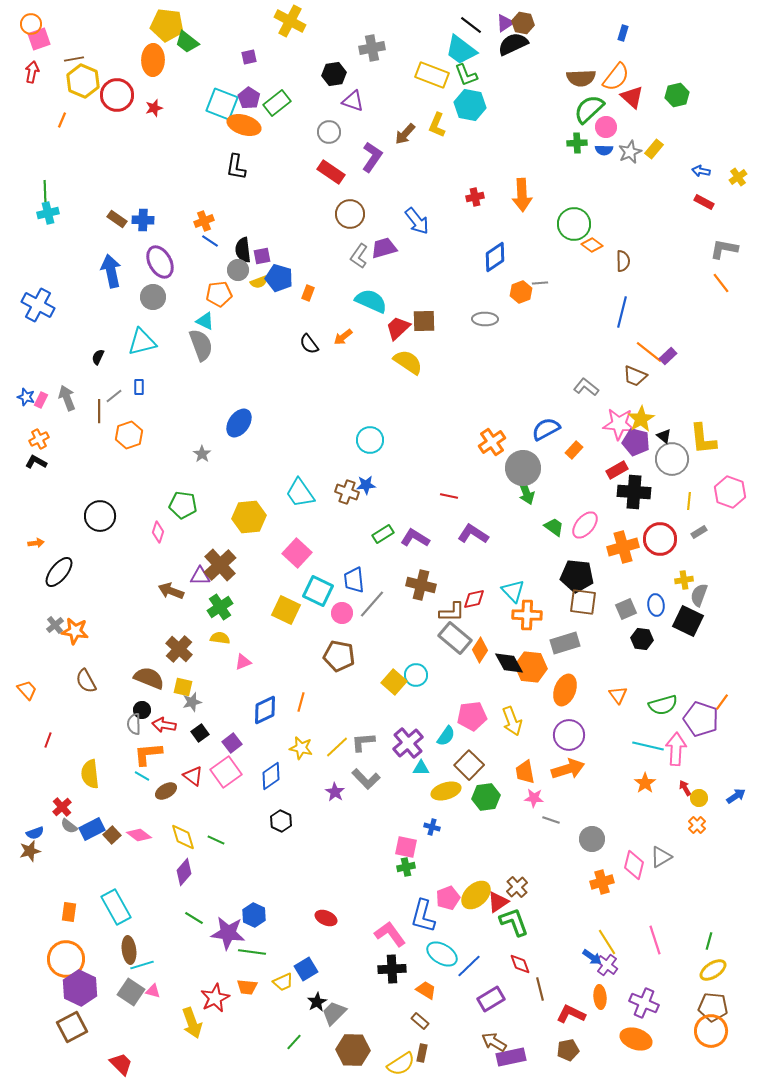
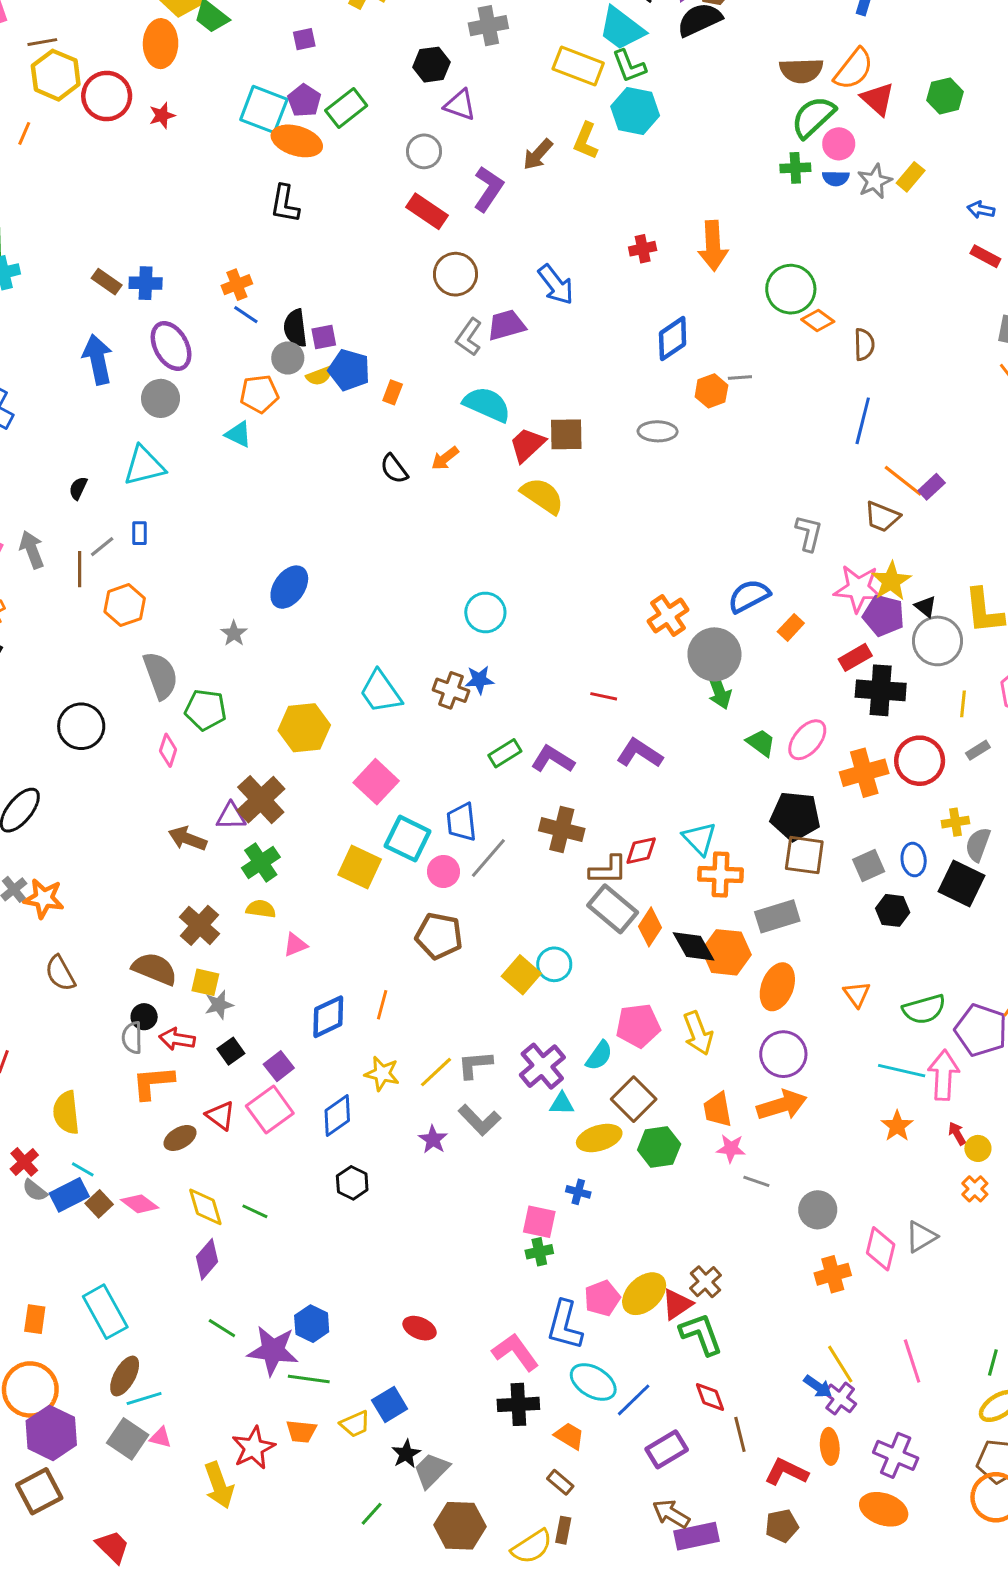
gray semicircle: (201, 345) -> (161, 675), moved
gray L-shape: (586, 387) -> (809, 533), turned 65
cyan line: (142, 776) -> (83, 1169), moved
brown ellipse: (129, 950) -> (125, 1376), turned 36

